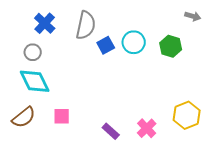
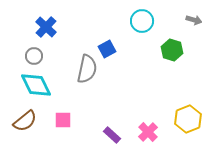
gray semicircle: (86, 25) -> (87, 69), moved
cyan circle: (134, 42) -> (142, 21), moved

